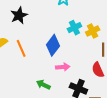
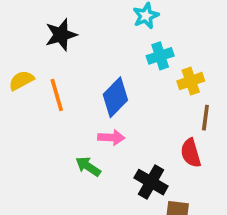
cyan cross: (74, 28) -> (160, 56), moved
pink arrow: (63, 67) -> (111, 137), moved

